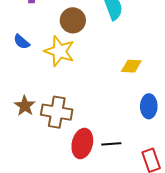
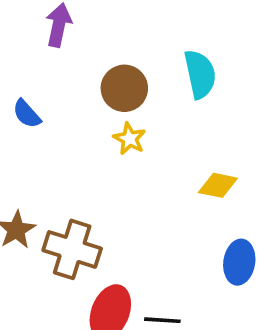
yellow star: (59, 51) -> (129, 139), moved, size x0.6

